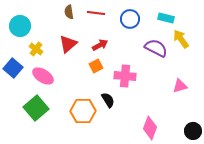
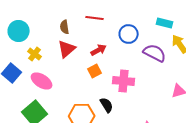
brown semicircle: (69, 12) -> (65, 27), moved
blue circle: (130, 19) -> (129, 34), moved

